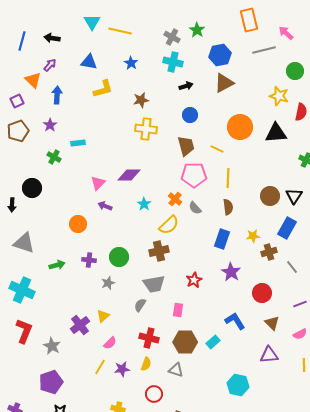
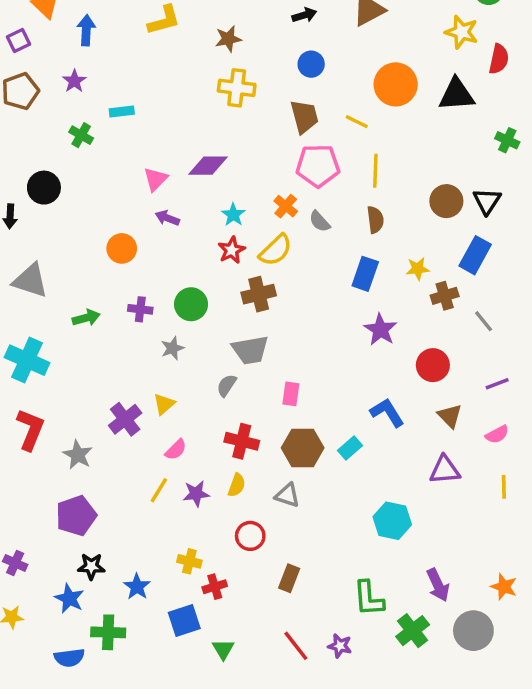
red star: (194, 280) -> (232, 250), moved

